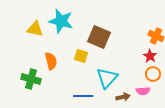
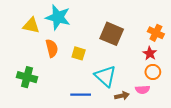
brown square: (99, 37) -> (112, 34), moved
orange semicircle: (51, 61) -> (52, 48), moved
cyan triangle: (107, 78) -> (105, 76), turned -30

